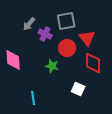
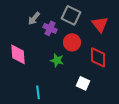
gray square: (66, 21) -> (71, 15), turned 36
red triangle: (87, 38) -> (100, 24), moved

